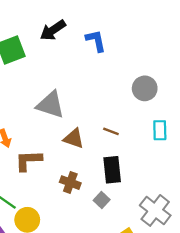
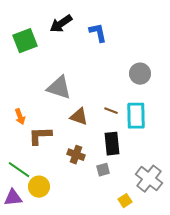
cyan rectangle: (160, 130) -> (136, 116), moved, size x1.5
gray square: (102, 200) -> (103, 170), turned 32

